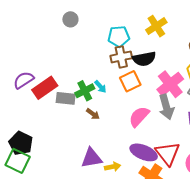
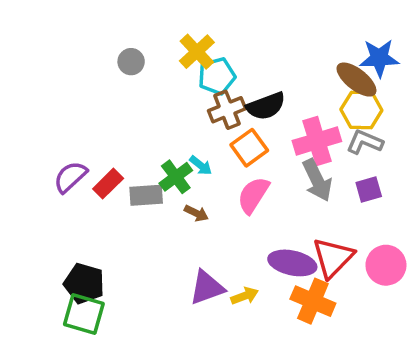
yellow cross: (156, 26) -> (197, 52), moved
pink cross: (170, 84) -> (317, 141), turned 32
red rectangle: (45, 88) -> (108, 184), size x0.7
pink semicircle: (139, 117) -> (253, 195), moved
red triangle: (168, 153) -> (333, 258), turned 32

